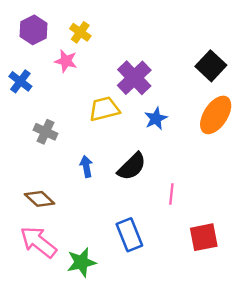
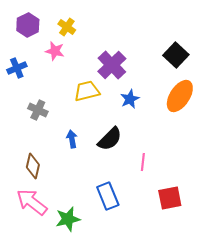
blue cross: (20, 81) -> (17, 68), turned 30
brown diamond: (40, 199) -> (33, 166), turned 60

